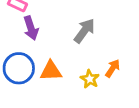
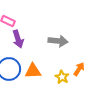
gray arrow: (84, 31) -> (58, 41), turned 60

